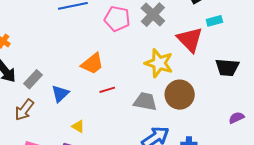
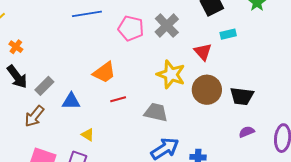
red triangle: (190, 40) -> (203, 52), size x0.7
black trapezoid: (227, 67) -> (242, 96), moved
blue triangle: (60, 94) -> (71, 101), turned 42
brown circle: (180, 95) -> (207, 90), moved

